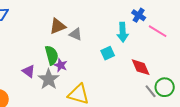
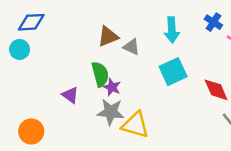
cyan arrow: (123, 32) -> (172, 30), moved
cyan square: (108, 53) -> (173, 72), size x1.5
gray star: (49, 79) -> (111, 112), moved, turned -30

